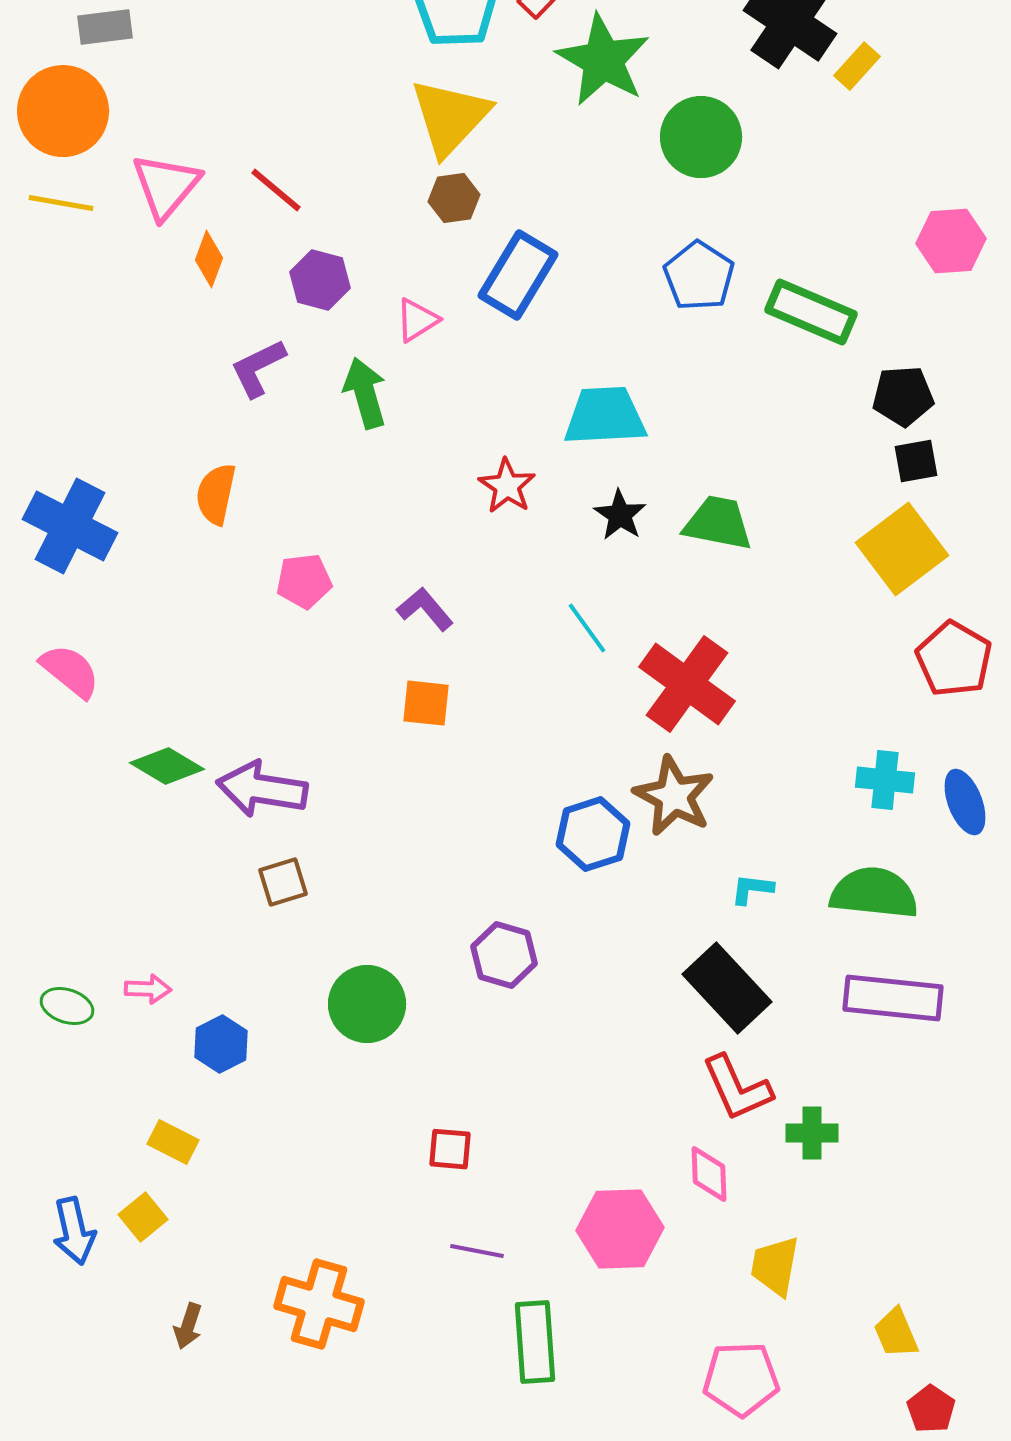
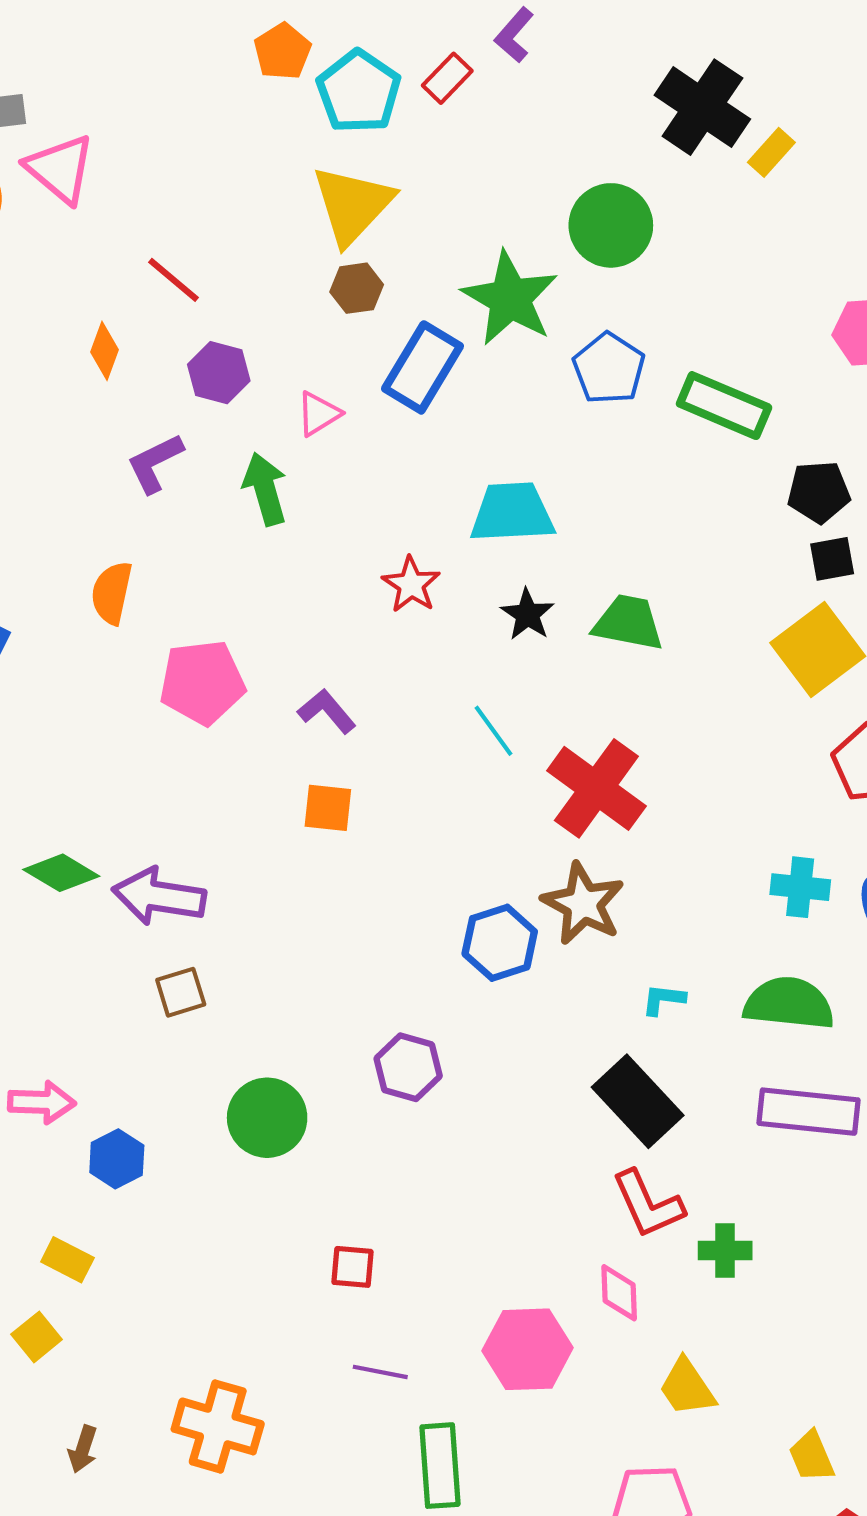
green star: (603, 60) -> (510, 298), moved
pink triangle: (166, 186) -> (60, 169), moved, turned -30
pink pentagon: (304, 581) -> (202, 682), size x1.5
pink arrow: (148, 989) -> (42, 1102), size x1.4
yellow trapezoid: (775, 1266) -> (687, 1387), turned -44

